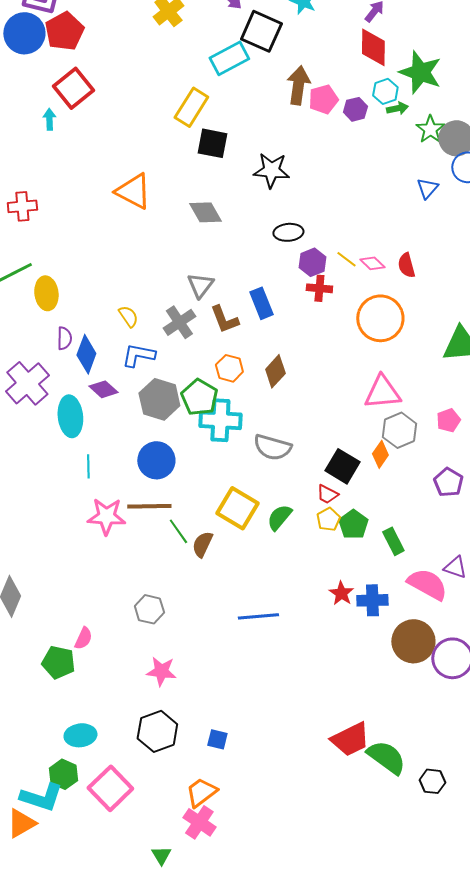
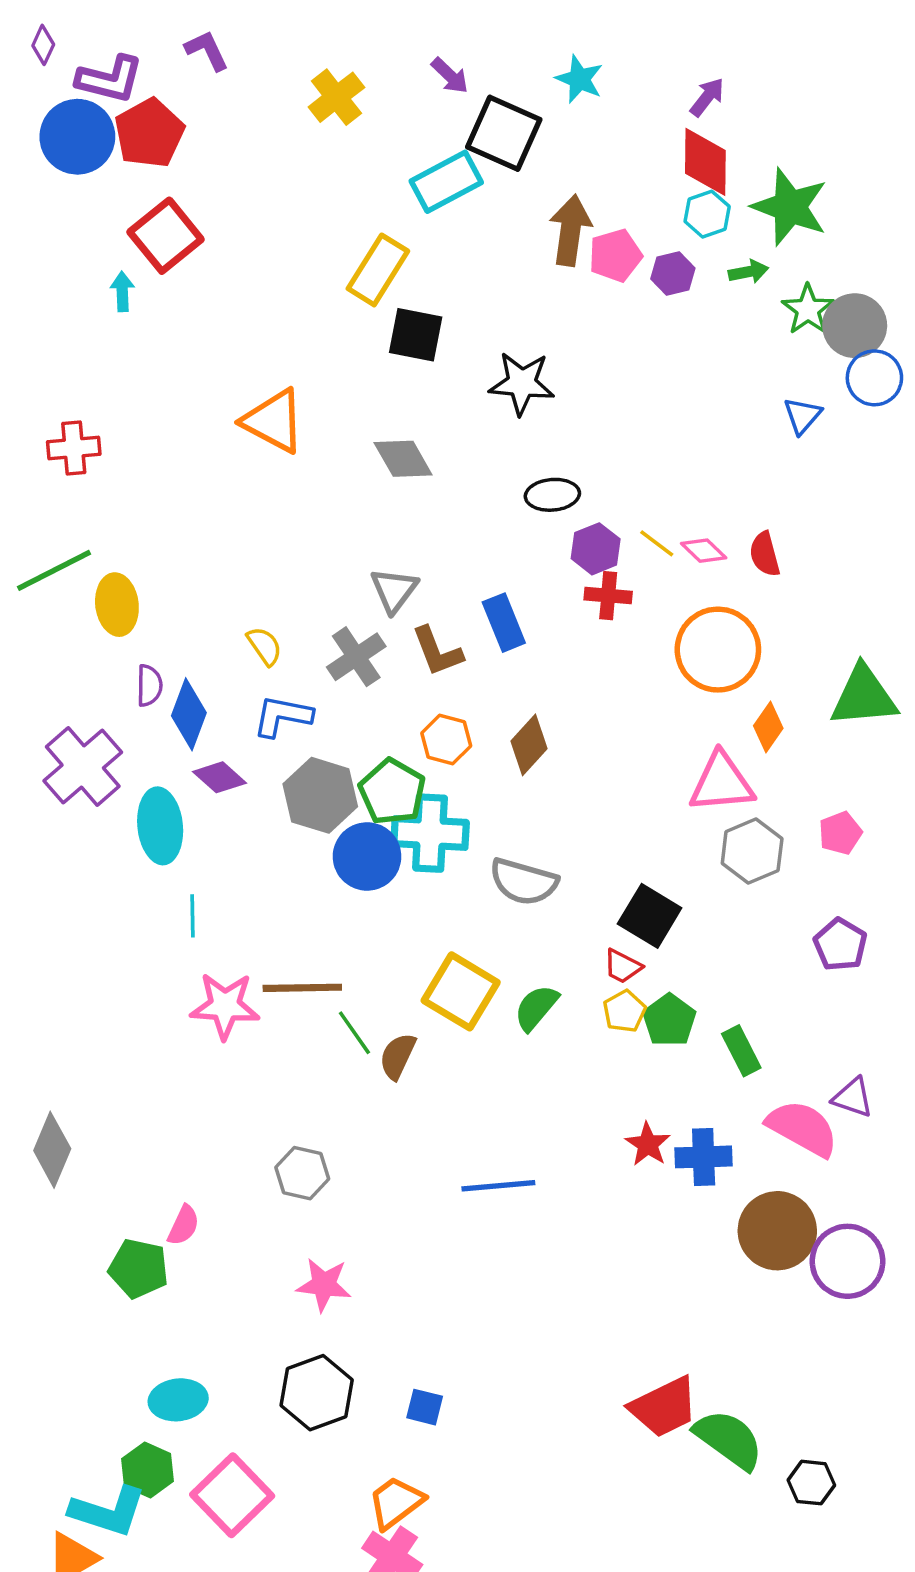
cyan hexagon: (385, 91) -> (707, 214), moved
orange diamond: (380, 454) -> (768, 727), moved
blue circle: (156, 460) -> (367, 856), moved

